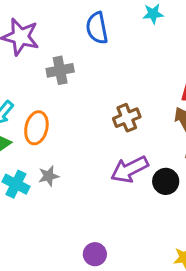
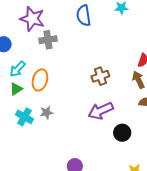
gray cross: (60, 70) -> (48, 40), moved
black circle: (166, 181) -> (122, 133), moved

